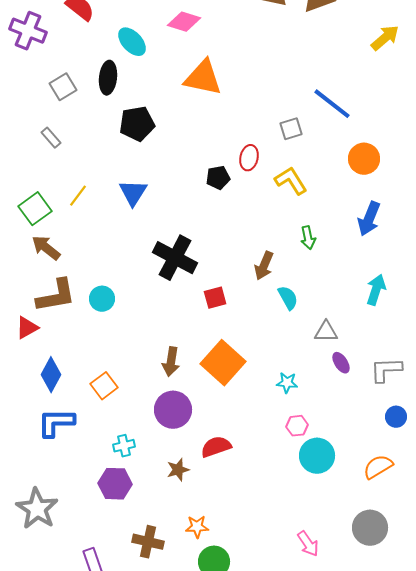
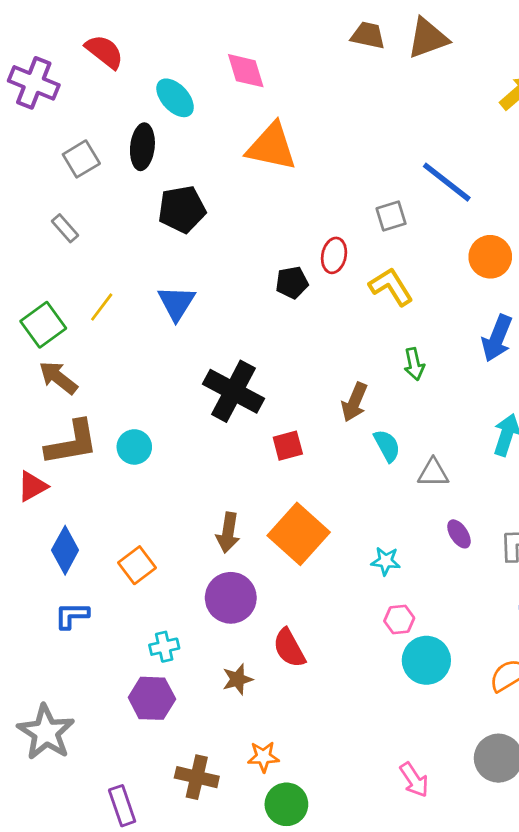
pink diamond: (184, 22) -> (246, 71), turned 56
gray triangle: (326, 332) -> (433, 473), moved
blue L-shape: (56, 423) -> (72, 615), size x0.7
red semicircle: (216, 447) -> (289, 648), turned -100

